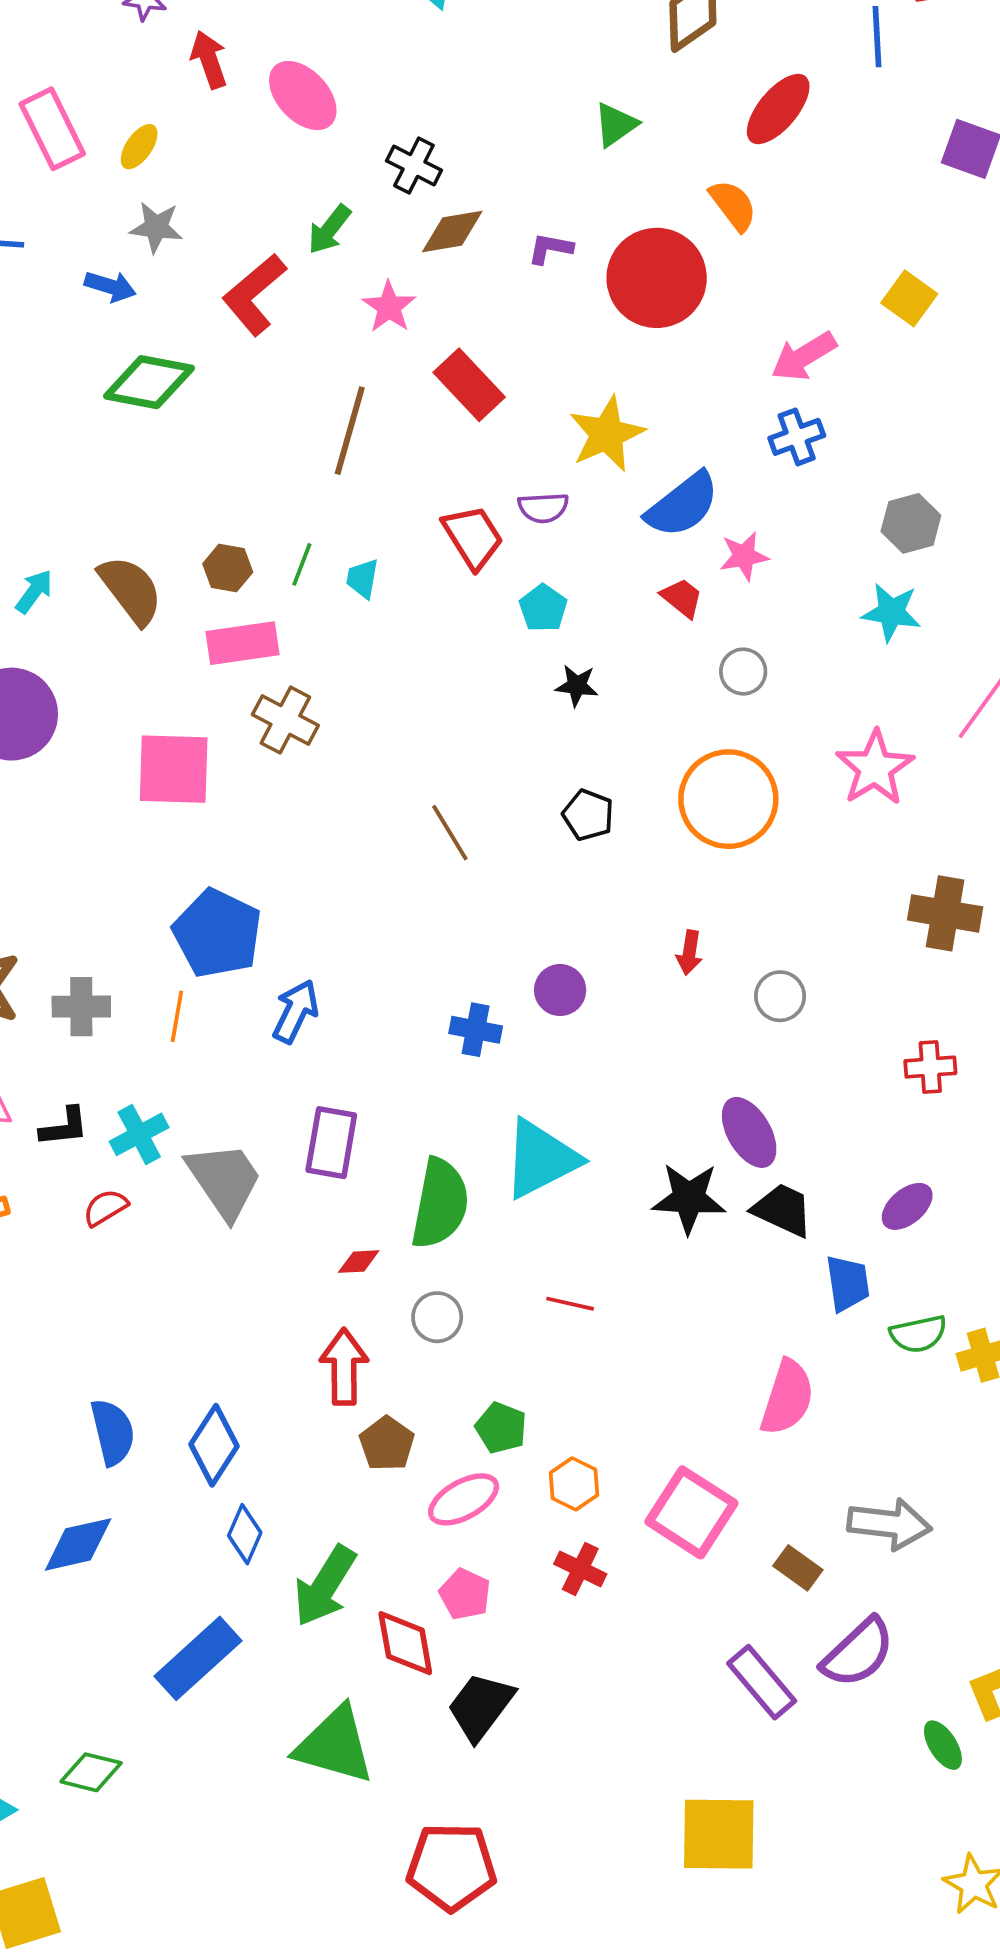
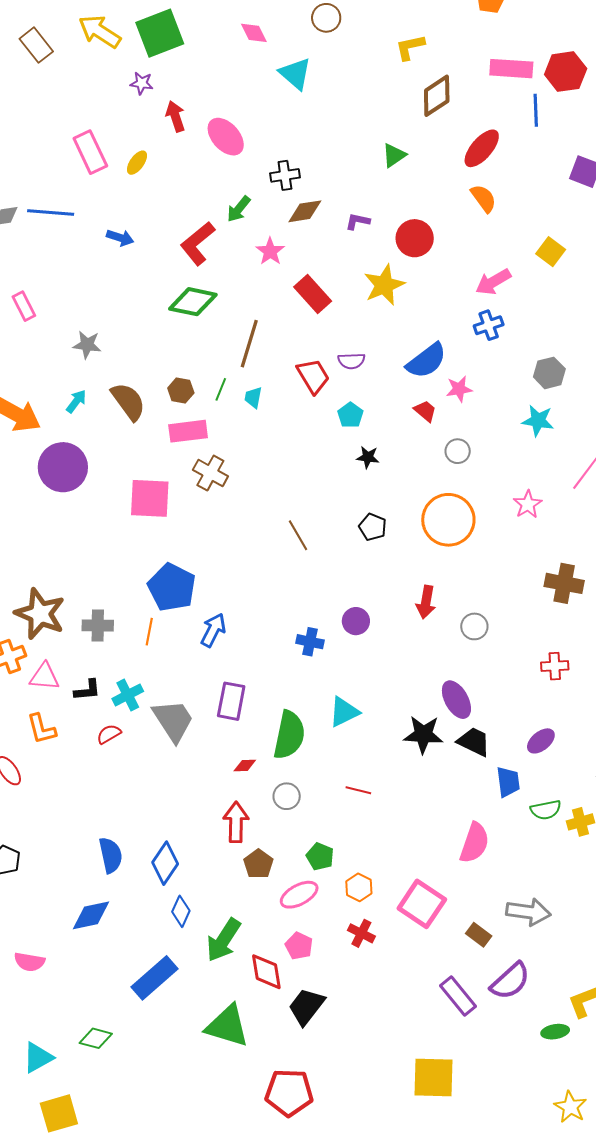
black cross: (414, 166) -> (285, 175), turned -36
orange semicircle: (733, 205) -> (484, 198), moved
gray star: (156, 227) -> (87, 345), moved
red circle: (657, 278) -> (415, 238), size x0.7
green diamond: (149, 382) -> (193, 302), moved
brown line: (350, 431) -> (249, 344), moved
yellow star: (607, 434) -> (384, 285), moved
pink star: (875, 768) -> (528, 504), size x0.7
red arrow: (689, 953) -> (426, 602), size x1.4
cyan triangle: (541, 1159) -> (344, 712), size x0.7
green ellipse: (943, 1745) -> (555, 1032), turned -68

